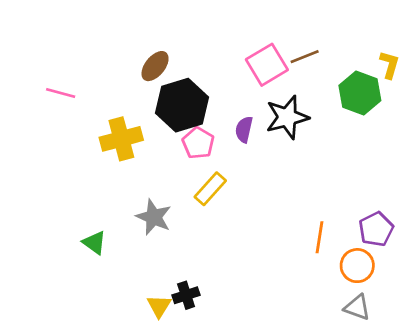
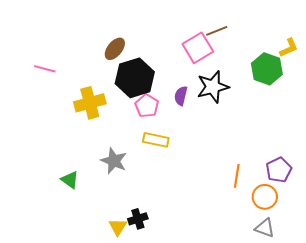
brown line: (305, 57) -> (217, 31), moved
yellow L-shape: (390, 65) -> (289, 48), turned 50
yellow rectangle: (210, 189) -> (156, 140), turned 60

